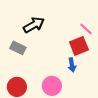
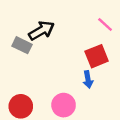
pink line: (86, 29) -> (105, 24), moved
gray rectangle: (18, 48) -> (22, 45), moved

